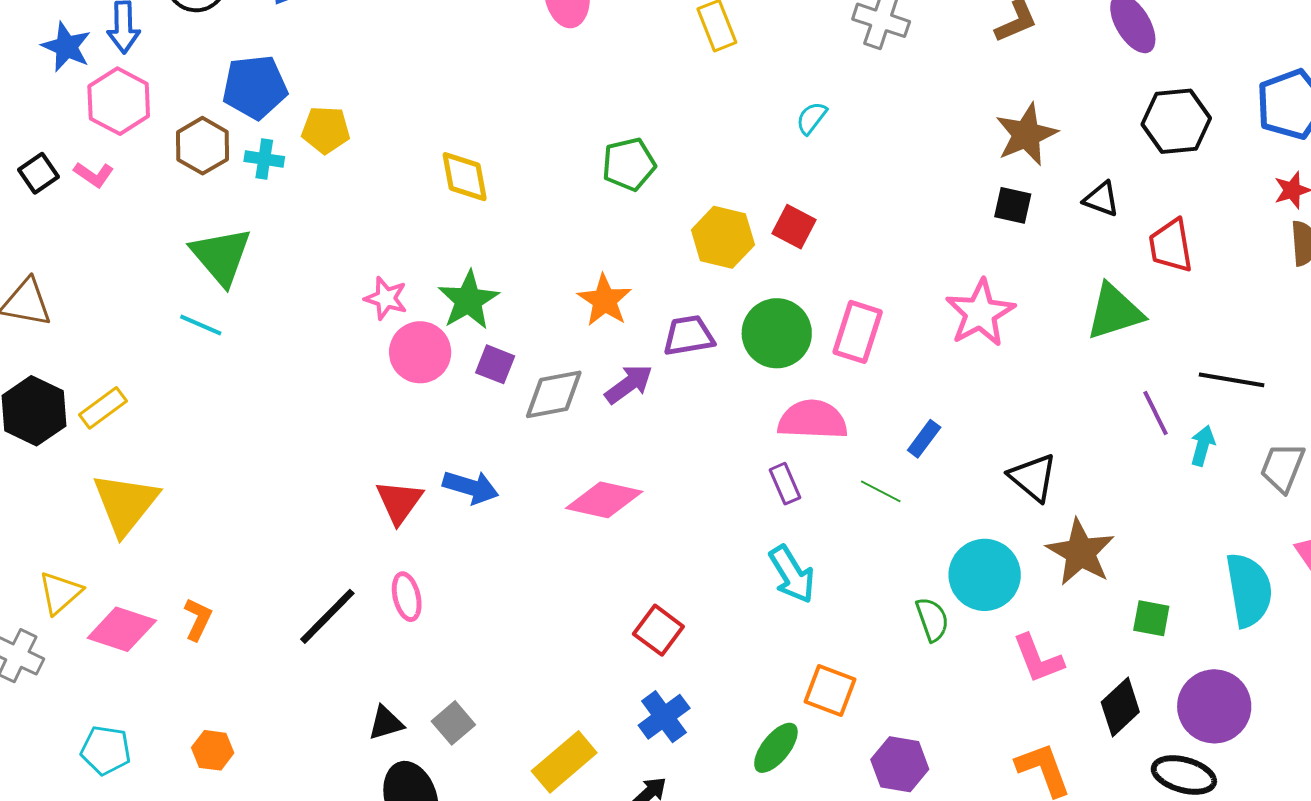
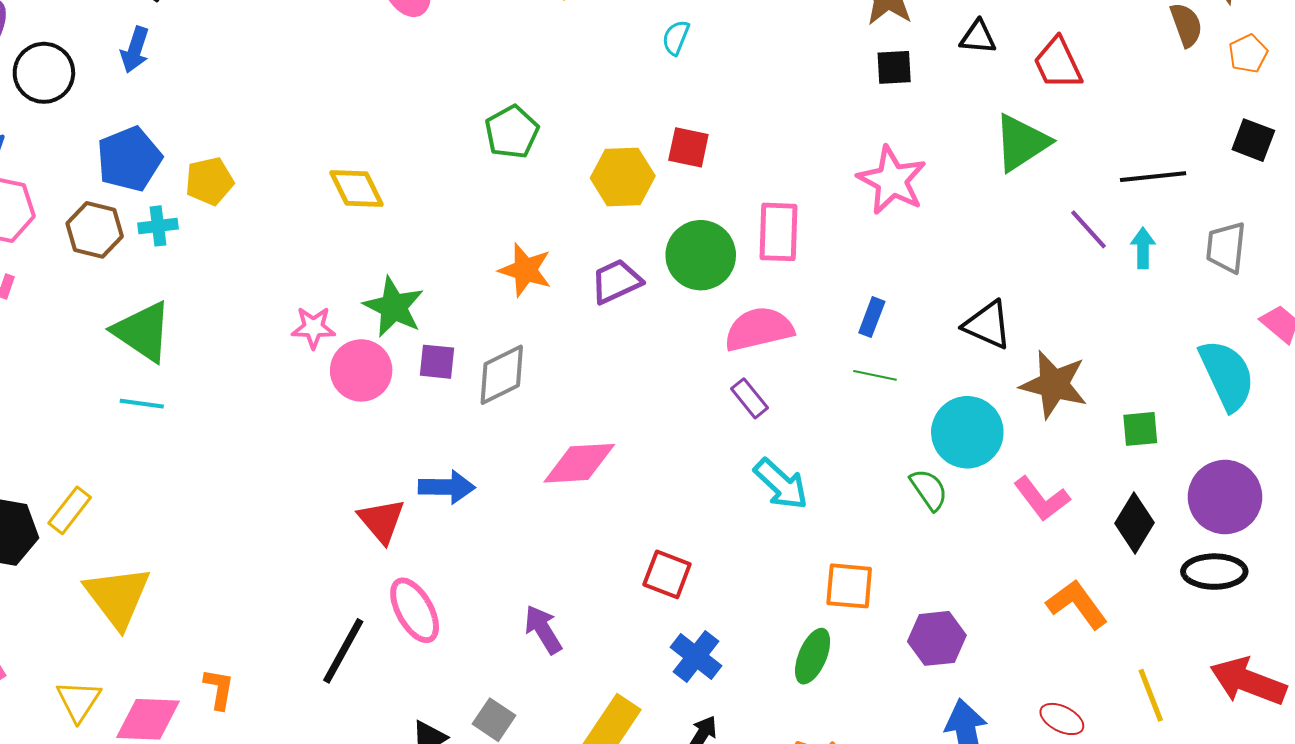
purple arrow: (629, 384) -> (543, 630), moved, turned -69
green line: (881, 491) -> (875, 375), moved
pink ellipse: (407, 597) -> (415, 610), size x1.4

